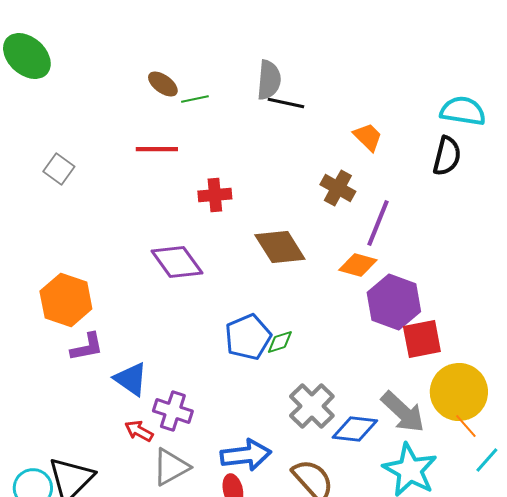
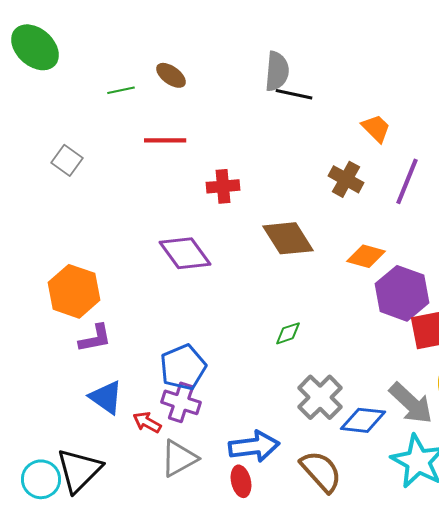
green line: (195, 99) -> (121, 90), moved
purple line: (378, 223) -> (407, 181), moved
blue pentagon: (248, 337) -> (183, 367), moved
blue triangle: (131, 379) -> (106, 397), moved

